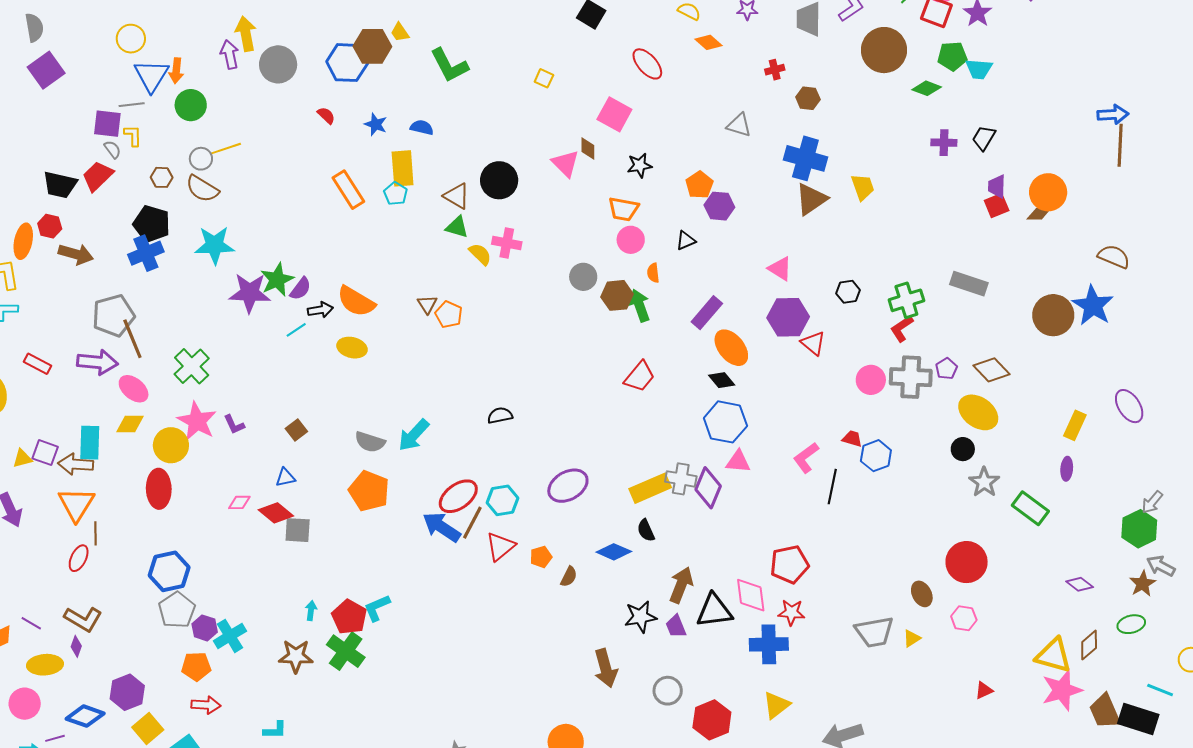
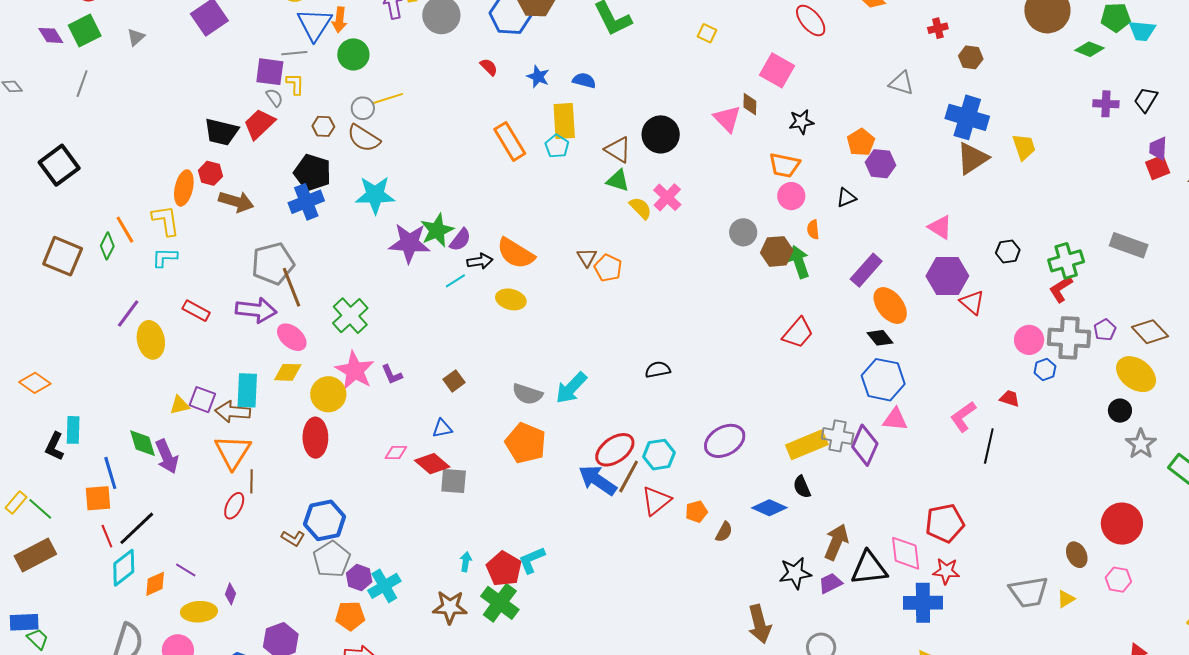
pink cross: (507, 243) -> (667, 197), turned 32
blue hexagon: (876, 456) -> (1045, 369), moved, size x0.7
brown L-shape: (83, 619) -> (293, 538), moved, size x0.6
purple trapezoid: (676, 626) -> (830, 583), turned 85

